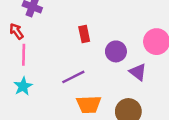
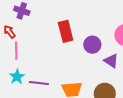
red rectangle: (84, 34) -> (66, 31), size x1.5
purple line: (73, 77) -> (39, 83), moved, turned 36

